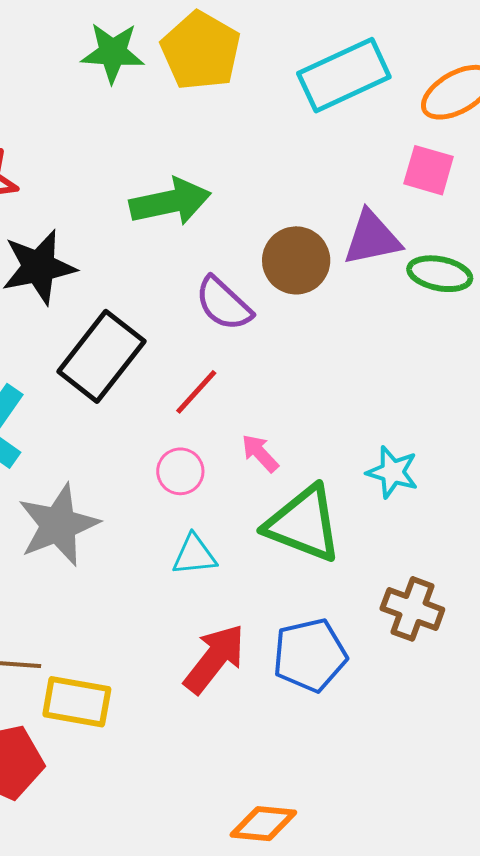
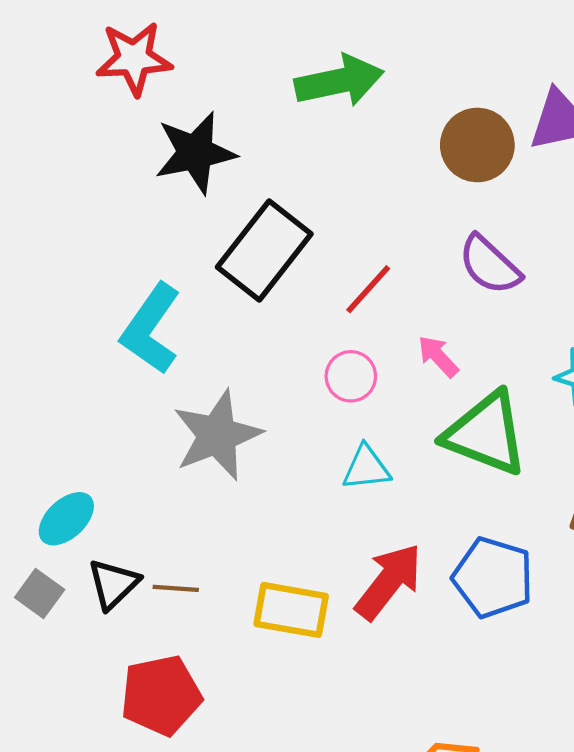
purple semicircle: (223, 304) -> (490, 265), moved
blue pentagon: (310, 655) -> (493, 578), turned 30
yellow rectangle: (77, 702) -> (291, 610), moved

